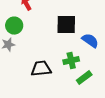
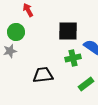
green cross: (71, 61) -> (73, 58), moved

